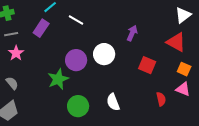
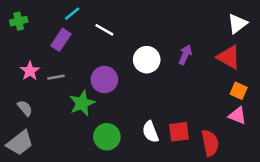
purple arrow: (132, 33) -> (185, 55), moved
gray line: (11, 34) -> (56, 77), moved
white circle: (104, 54) -> (147, 60), moved
red square: (147, 65) -> (179, 132), moved, turned -30
red semicircle: (161, 99) -> (210, 143), moved, size x1.5

